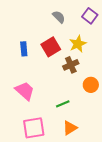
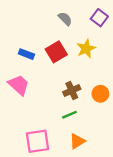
blue rectangle: (24, 49) -> (26, 54), turned -64
brown cross: (71, 65) -> (72, 90), moved
pink trapezoid: (25, 91) -> (19, 85), moved

